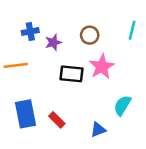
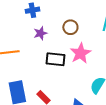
blue cross: (30, 32) -> (32, 10), moved

